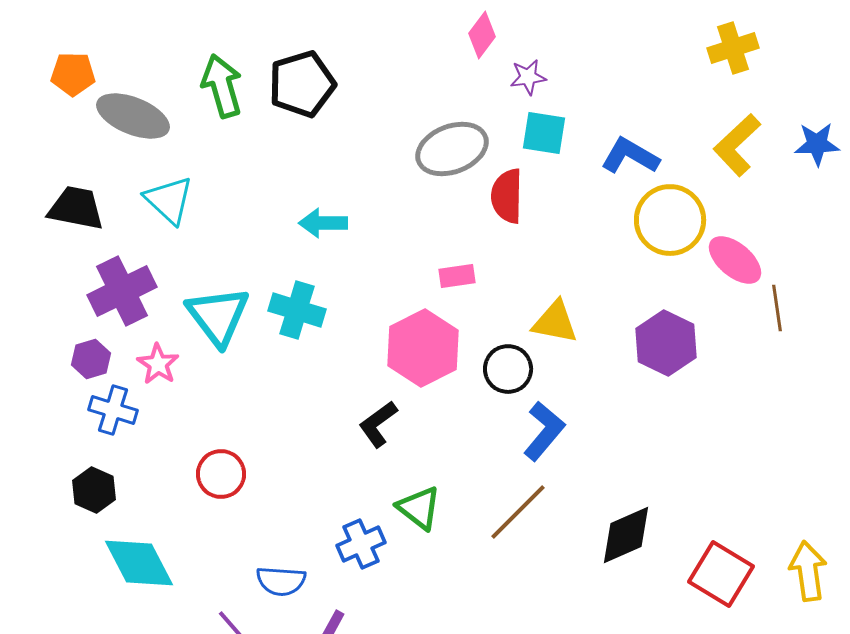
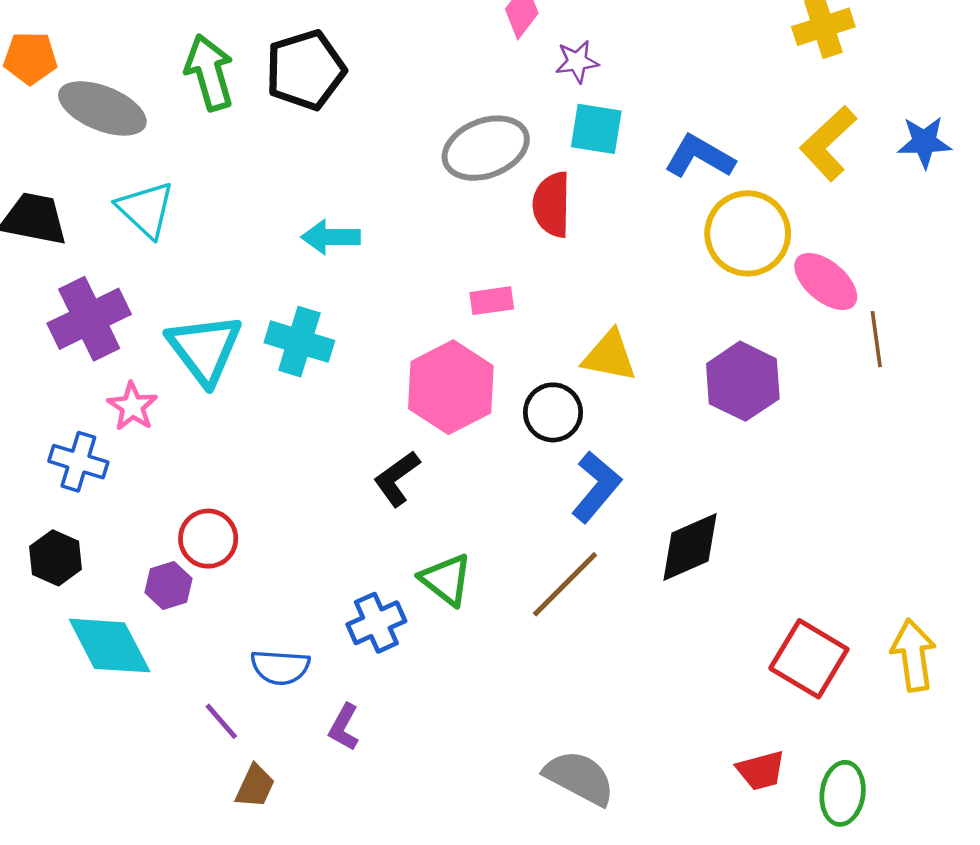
purple hexagon: (91, 359) -> (168, 585), moved
black diamond: (626, 535) -> (690, 547), moved

